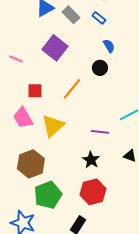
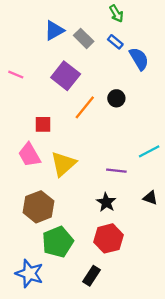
blue semicircle: (109, 46) -> (139, 59), moved, size x1.5
pink line: (16, 59) -> (16, 75), moved
orange line: (72, 89) -> (85, 107), moved

